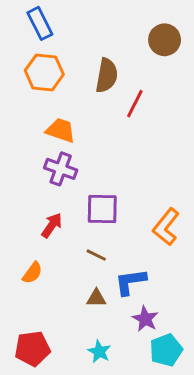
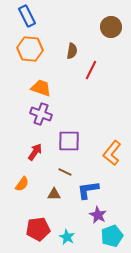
brown semicircle: (107, 75) -> (72, 51), size x0.7
brown triangle: (96, 298) -> (54, 194), moved
red pentagon: (32, 349) -> (38, 229), moved

